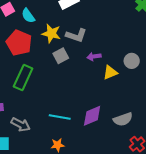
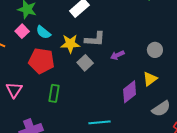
yellow triangle: (110, 72) -> (150, 79), moved
green rectangle: (23, 78) -> (54, 93), size x0.7
purple diamond: (92, 116) -> (130, 92), moved

